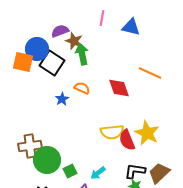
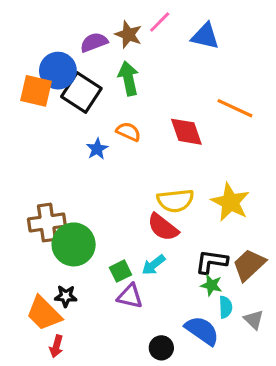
pink line: (102, 18) -> (160, 22), turned 35
brown star: (74, 41) -> (128, 35), moved
red semicircle: (127, 140) -> (163, 227), moved, turned -30
green square: (70, 171) -> (121, 271), moved

